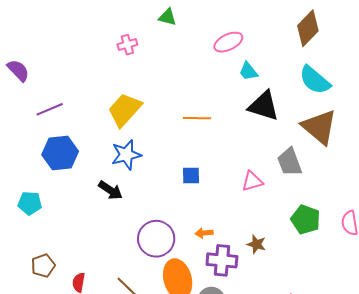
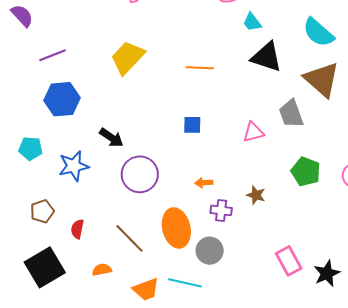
blue star: (126, 155) -> (74, 166), moved
purple circle: (156, 239) -> (140, 174), moved
purple cross: (222, 260) -> (221, 210), size x0.7

